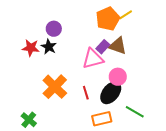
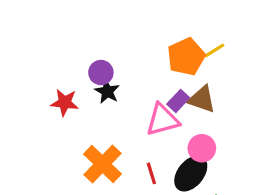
black star: (49, 47) -> (107, 91), moved

